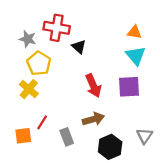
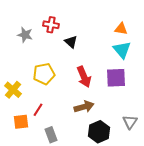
red cross: (57, 28) -> (51, 25), size x0.7
yellow pentagon: (39, 63) -> (44, 74), moved, turned 30
yellow cross: (29, 89) -> (13, 90), moved
gray rectangle: (67, 137) -> (51, 135), moved

